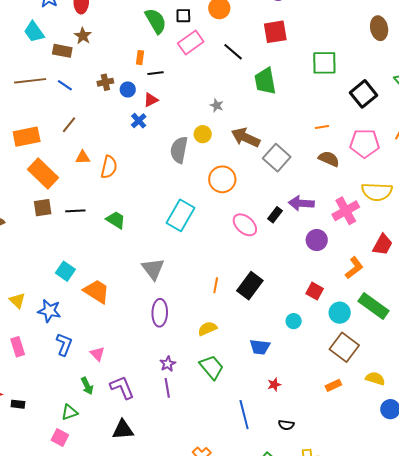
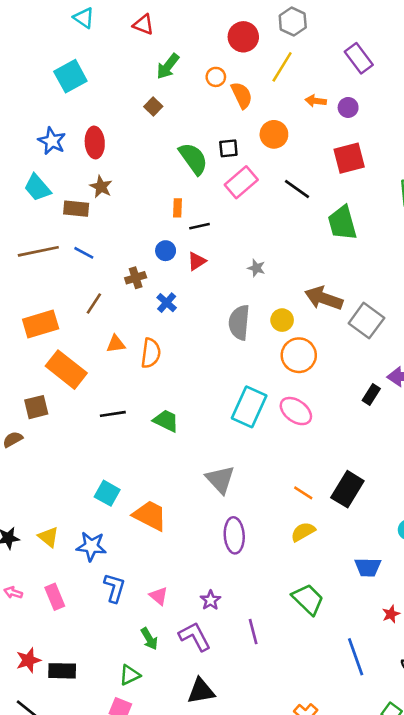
brown cross: (105, 82) -> (136, 278), moved
gray star: (217, 105) -> (256, 268), moved
blue cross: (139, 121) -> (167, 303), moved
yellow circle: (203, 134) -> (282, 320), moved
brown square: (43, 208) -> (36, 407), moved
pink ellipse: (245, 225) -> (296, 411), moved
orange line: (216, 285) -> (303, 493), turned -63
yellow semicircle: (207, 329) -> (303, 532), moved
purple star: (168, 364) -> (210, 600), moved
black rectangle: (18, 404) -> (62, 671), size x1.5

